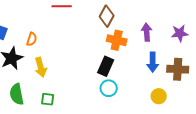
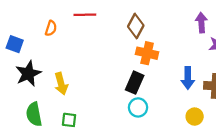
purple arrow: (147, 32) -> (201, 23), moved
orange semicircle: (32, 39) -> (51, 28), moved

